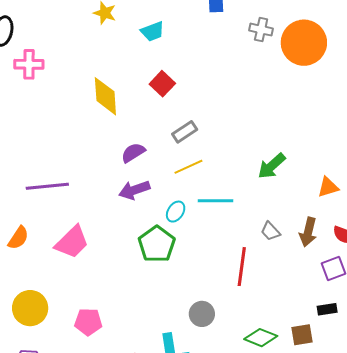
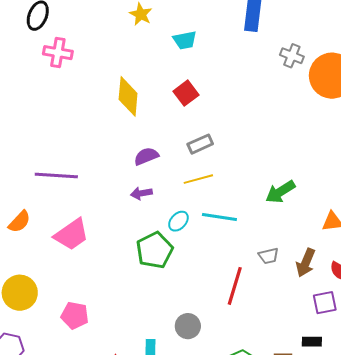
purple arrow: (134, 190) -> (141, 193), size x0.7
gray trapezoid: (270, 231) -> (269, 256), turned -70

